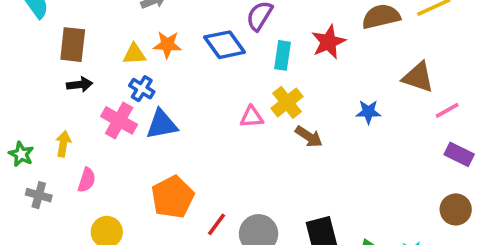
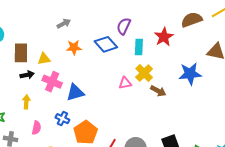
yellow triangle: (134, 54) -> (44, 59), moved
blue cross: (142, 89) -> (62, 119), moved
blue star: (368, 112) -> (190, 74), size x1.6
pink cross: (119, 120) -> (52, 82), moved
yellow arrow: (63, 144) -> (26, 102), moved

